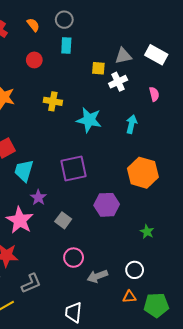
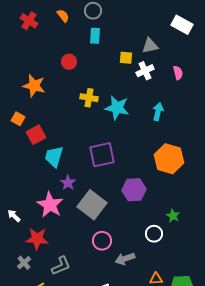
white rectangle: (156, 55) -> (182, 25), moved
red circle: (34, 60) -> (69, 62), moved
pink semicircle: (154, 94) -> (178, 73), moved
yellow cross: (53, 101) -> (89, 98), moved
gray square: (63, 220) -> (92, 205), size x1.8
white circle: (135, 270) -> (154, 234), moved

